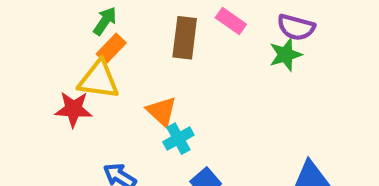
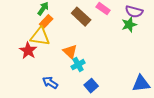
brown rectangle: (185, 38) -> (81, 17), turned -54
red star: (73, 109) -> (28, 51), turned 30

